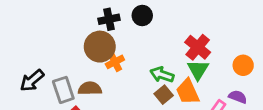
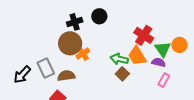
green triangle: (198, 70) -> (163, 49), moved
gray rectangle: (63, 90) -> (46, 68), moved
orange trapezoid: (188, 92) -> (137, 56), moved
purple semicircle: (238, 97) -> (159, 62), moved

